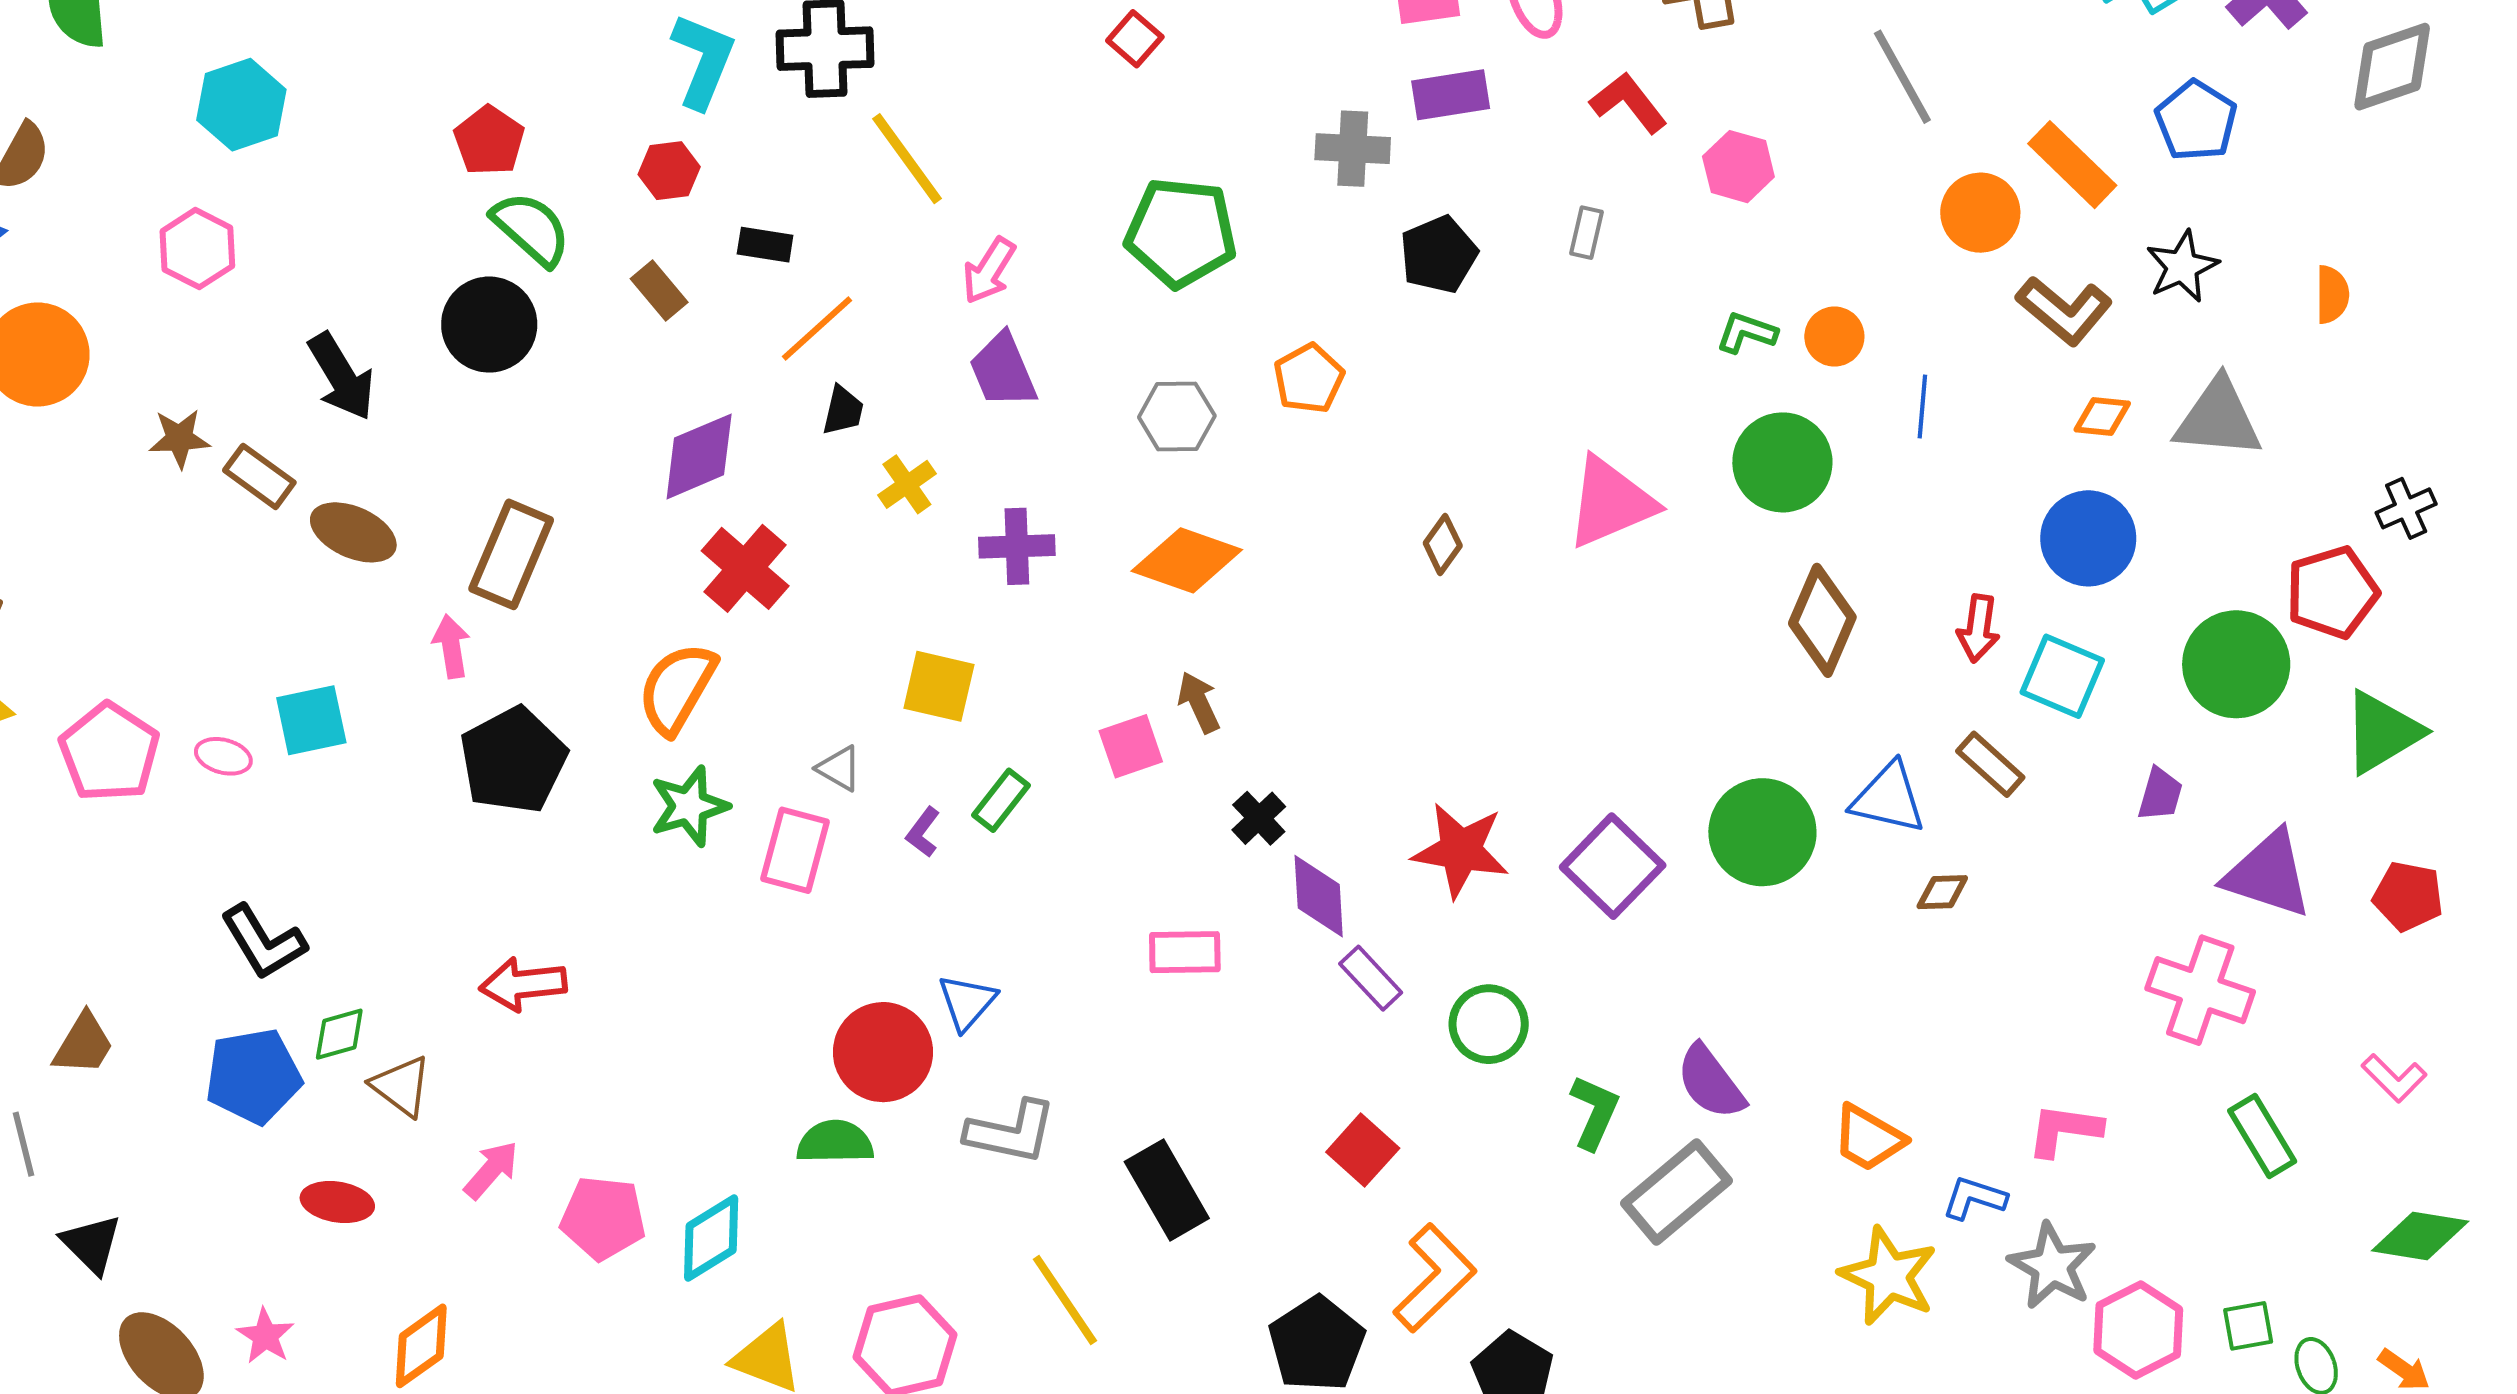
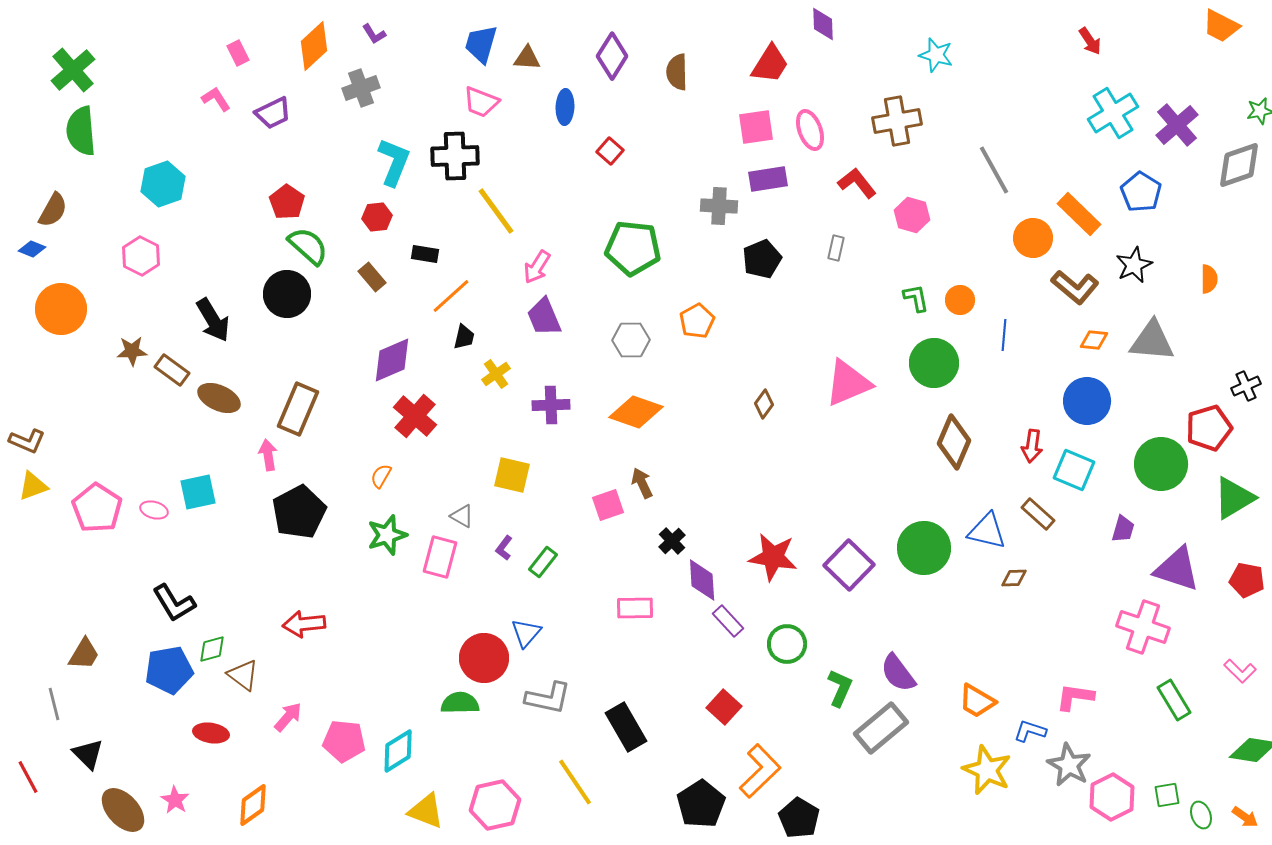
green L-shape: (1746, 333) -> (916, 298), turned 60
orange semicircle: (677, 688) -> (381, 476), size x0.5
green rectangle: (1001, 800) -> (543, 562), moved

